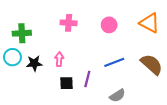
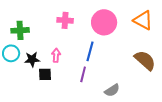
pink circle: (109, 25) -> (104, 22), size x1.6
blue line: (114, 62) -> (90, 51), moved, turned -54
black square: (66, 83) -> (45, 74), moved

